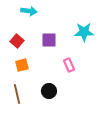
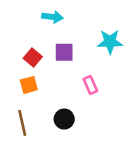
cyan arrow: (29, 11) -> (52, 17), moved
red square: (17, 41) -> (33, 57), moved

